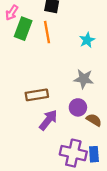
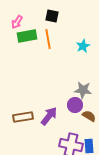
green rectangle: (23, 29) -> (27, 36), turned 60
gray star: (84, 79) -> (83, 90), moved
brown rectangle: (37, 95) -> (23, 117), moved

